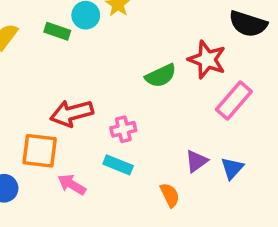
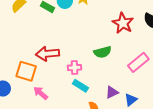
red star: (207, 60) -> (123, 23), moved
green semicircle: (161, 76) -> (103, 52), moved
cyan rectangle: (118, 165) -> (80, 86), moved

